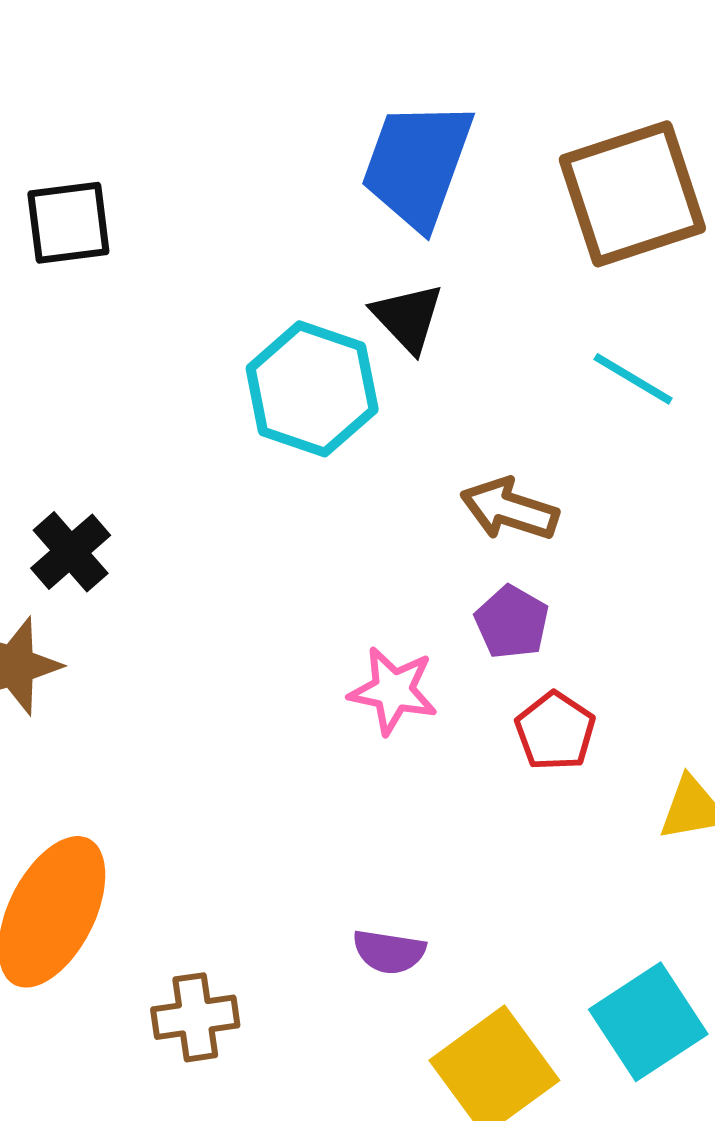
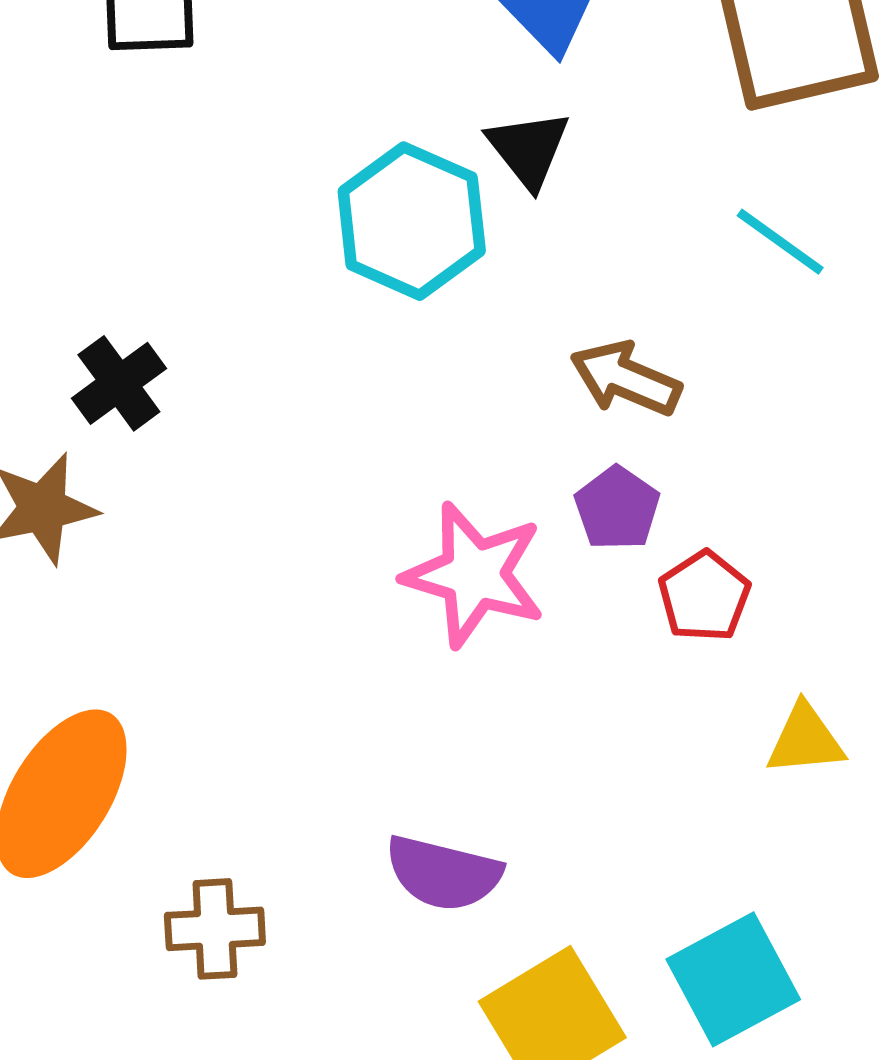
pink star: (393, 691) -> (474, 575), size x1.4
red pentagon: (555, 731) -> (704, 596), moved
purple semicircle: (389, 952) -> (443, 873), size x1.4

